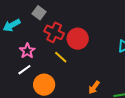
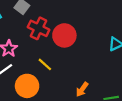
yellow line: (61, 57) -> (45, 64), moved

